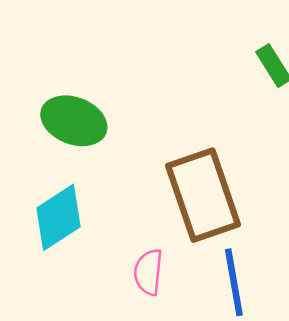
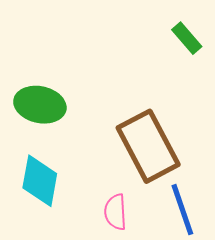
cyan diamond: (59, 217) -> (40, 181), turned -38

